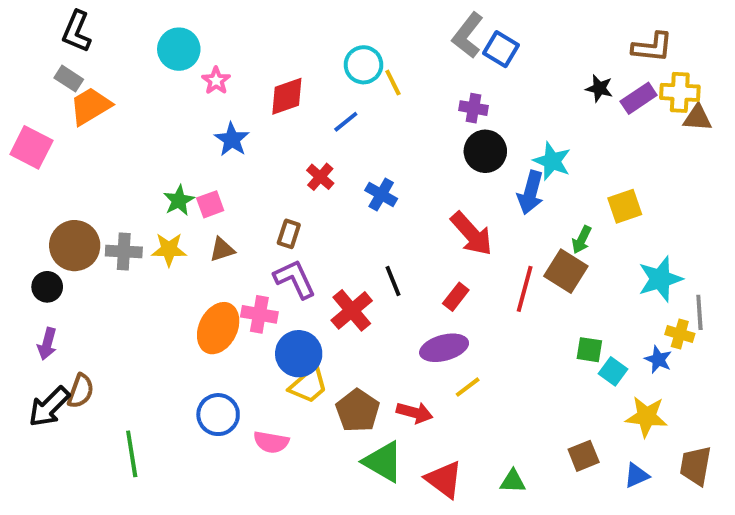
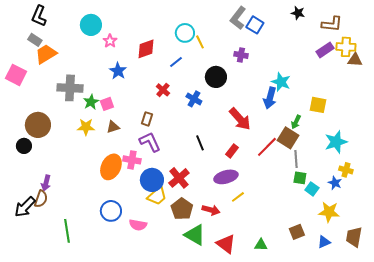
black star: (599, 88) -> (298, 13), moved
black circle: (485, 151) -> (216, 77), moved
yellow square: (625, 206) -> (318, 105), turned 30
gray cross: (124, 251) -> (70, 88), moved, size x1.4
red line: (525, 289) -> (267, 147), turned 30
red cross: (352, 310) -> (179, 178), moved
gray line: (699, 312) -> (296, 159), moved
purple arrow: (47, 344) -> (46, 183), moved

